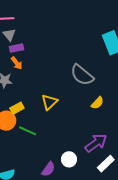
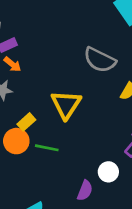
yellow triangle: (49, 102) -> (66, 104), size x1.4

